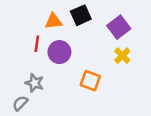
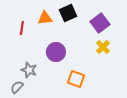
red line: (37, 44) -> (22, 28), moved
purple circle: (59, 52) -> (56, 52), moved
orange square: (90, 81) -> (76, 79), moved

